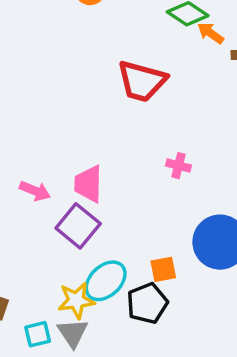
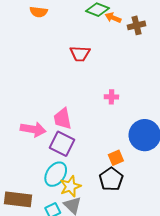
red trapezoid: (142, 81) -> (80, 54), size x0.7
pink arrow: (35, 191) -> (33, 129), size x1.4
cyan ellipse: (106, 281) -> (56, 174), moved

